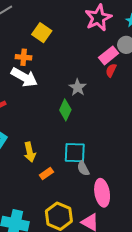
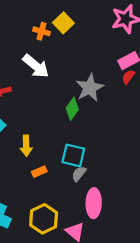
orange cross: (24, 57) -> (41, 31), moved
gray star: (78, 87) -> (90, 88), size x1.5
gray semicircle: (83, 168) -> (79, 174), turned 56

